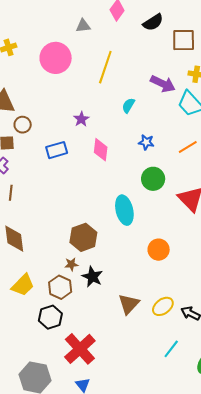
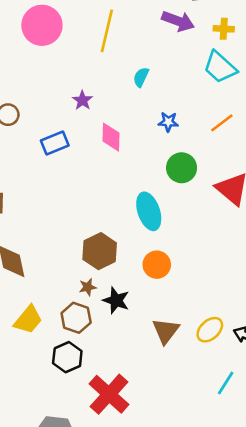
purple arrow: (163, 84) -> (178, 21), moved
orange circle: (159, 250) -> (157, 265), moved

